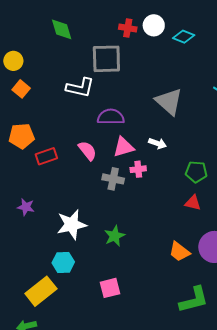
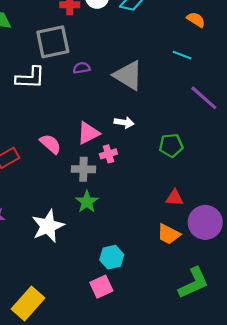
purple semicircle: (111, 117) -> (82, 68), moved, size x0.6
red triangle: (193, 203) -> (175, 198), moved
green star: (115, 236) -> (87, 202), moved
cyan hexagon: (63, 262) -> (112, 257), moved

